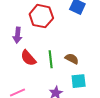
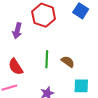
red semicircle: (28, 58) -> (16, 67), moved
cyan square: (79, 81) -> (81, 86), moved

